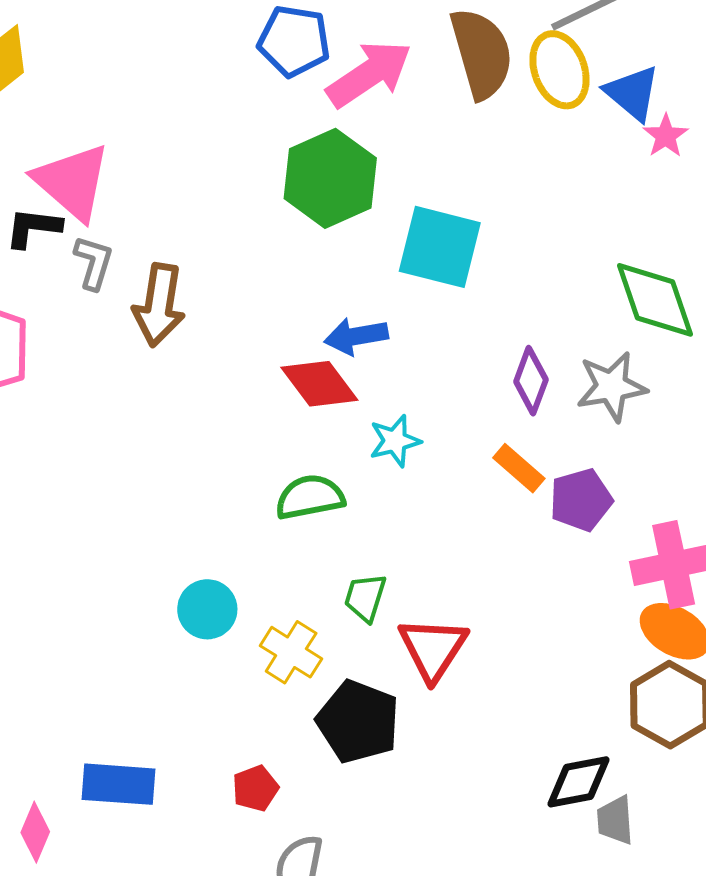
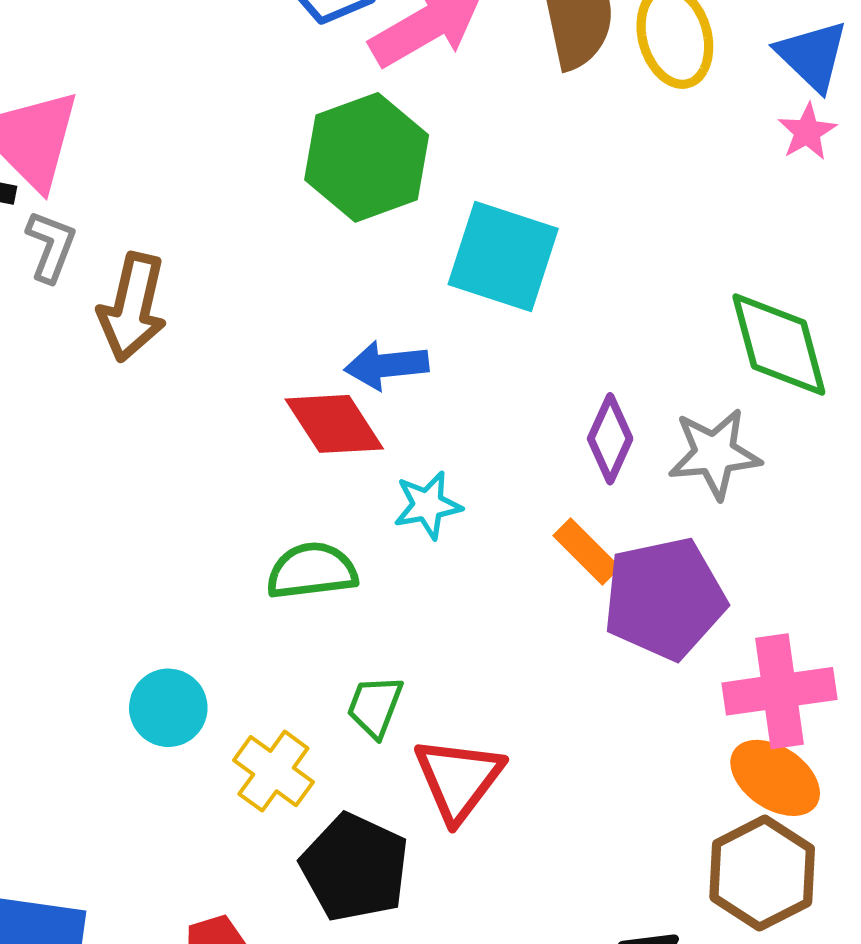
blue triangle: (632, 93) -> (812, 56), moved
purple pentagon: (581, 500) -> (664, 598), size x1.5

